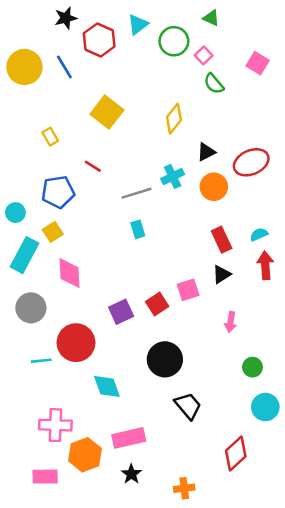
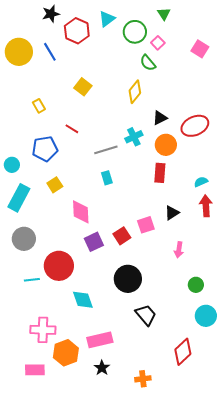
green triangle: (211, 18) -> (164, 14), turned 32
green semicircle: (214, 84) -> (148, 63), moved
yellow square: (107, 112) -> (83, 87), size x0.7
yellow square: (53, 232) -> (55, 185), moved
red rectangle: (222, 240) -> (160, 173), moved, turned 30
pink diamond: (70, 273) -> (81, 212), moved

